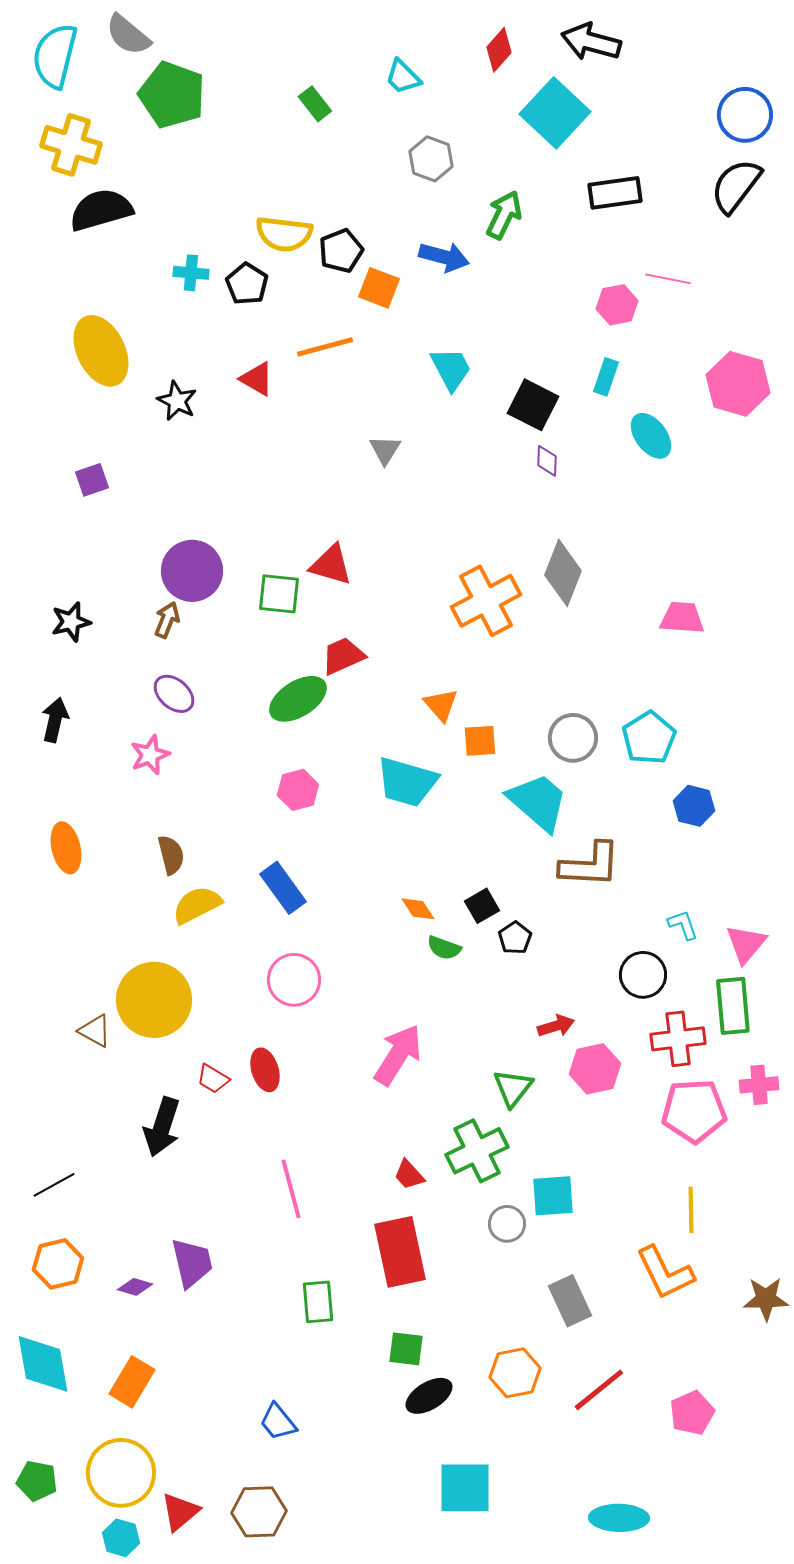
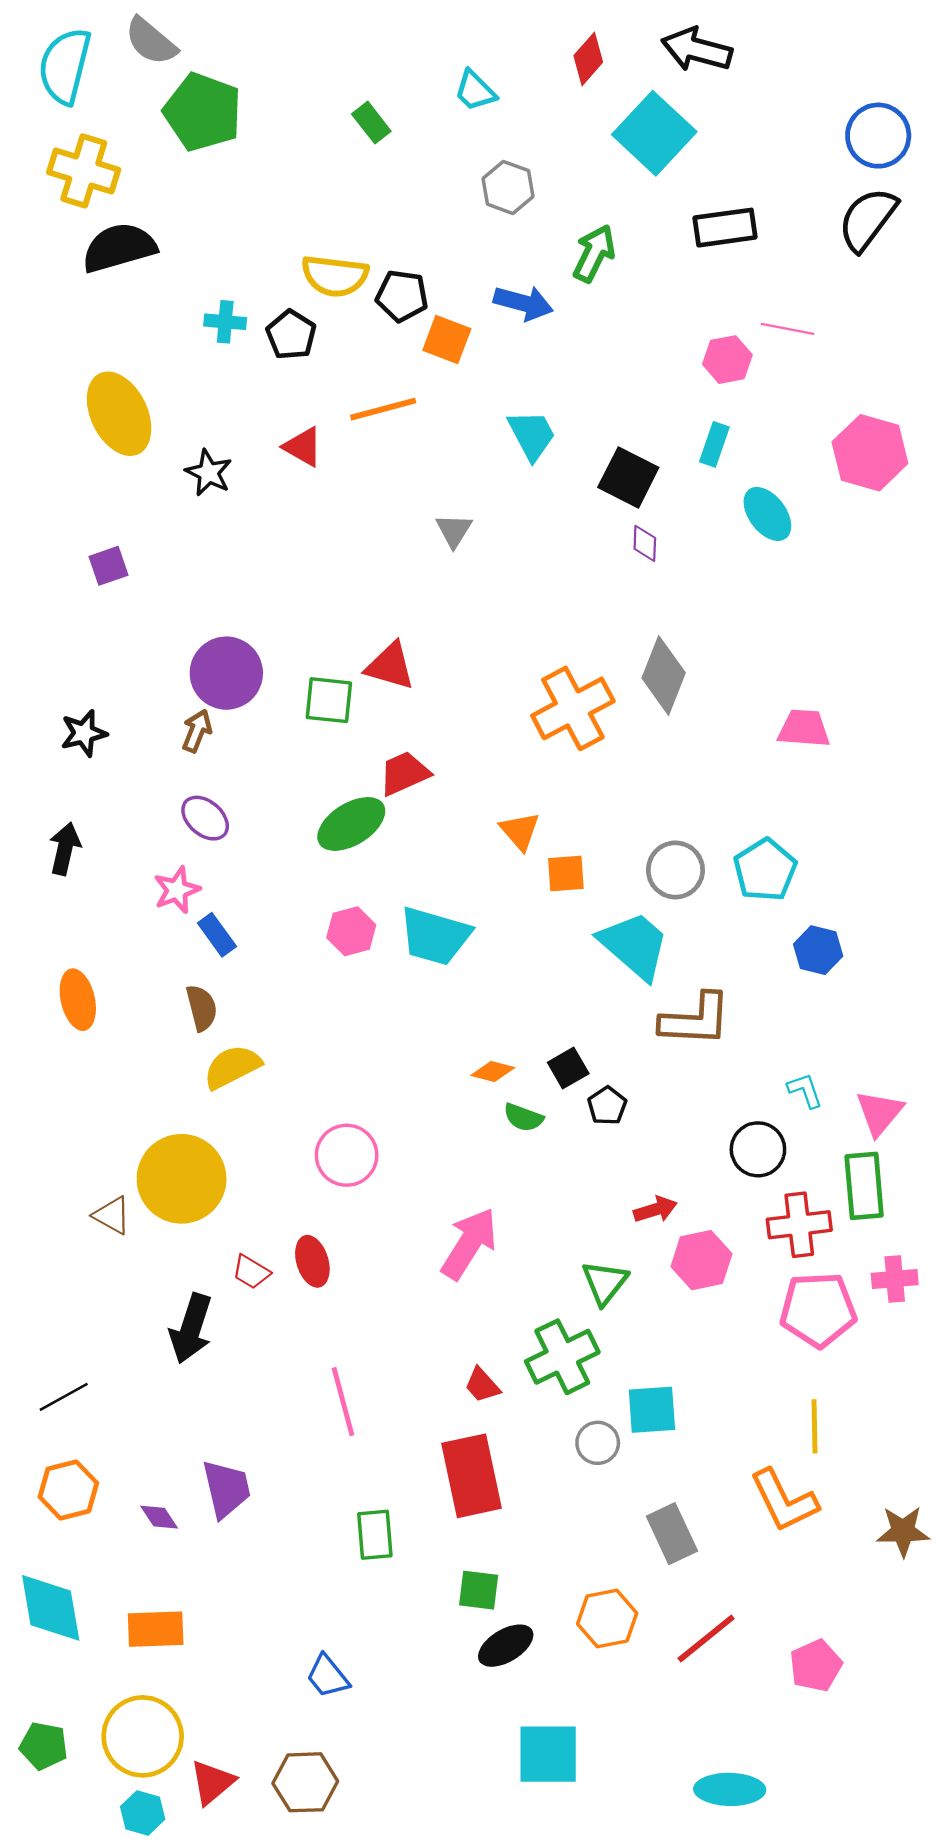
black pentagon: (341, 251) -> (402, 296), turned 30
cyan trapezoid: (407, 782) -> (435, 936), moved
blue rectangle: (283, 888) -> (217, 935), moved, size x0.7
orange diamond: (418, 909) -> (493, 1072), turned -42
purple diamond: (135, 1287) -> (159, 1517), turned 40
orange rectangle: (132, 1382) -> (156, 1629), turned 57

